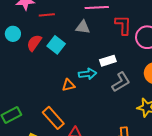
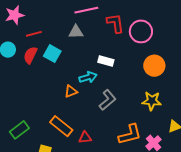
red line: (47, 15) -> (34, 34), moved
white rectangle: (108, 61) -> (106, 61), turned 42
gray L-shape: (121, 82) -> (108, 100), moved

